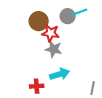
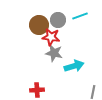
gray circle: (68, 16) -> (58, 20), moved
cyan arrow: (60, 74) -> (74, 66), moved

